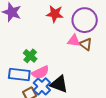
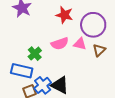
brown triangle: (86, 44) -> (99, 50), moved, turned 32
pink semicircle: (40, 72) -> (60, 44), moved

